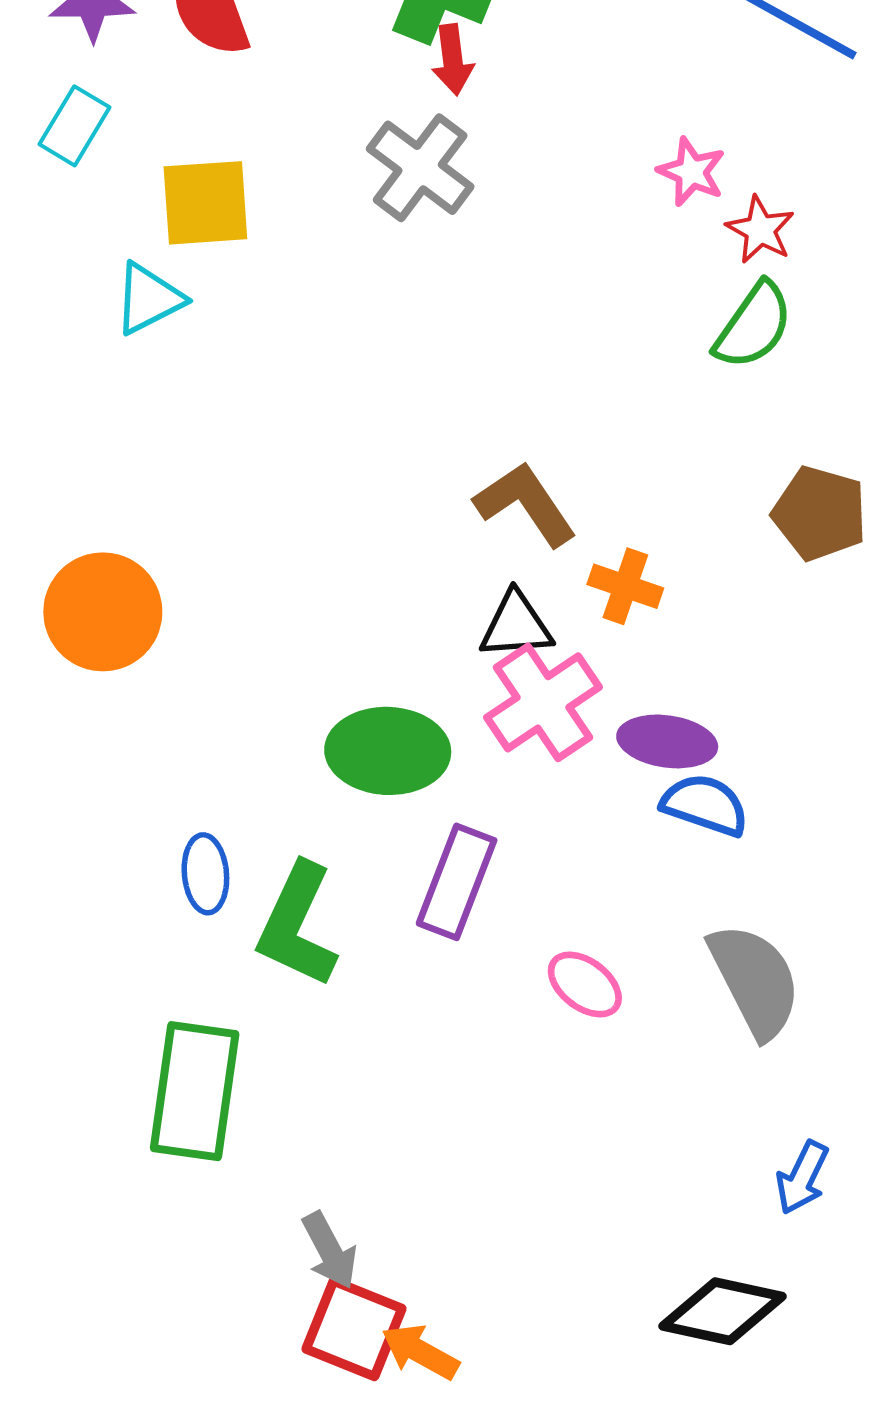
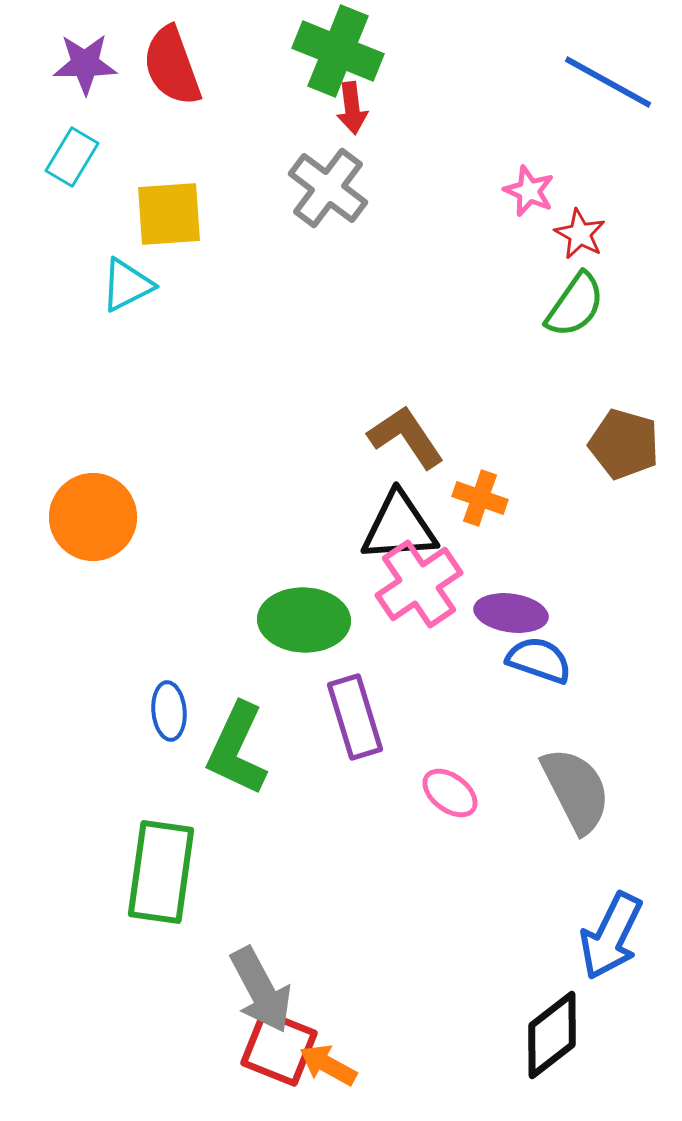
black triangle: (516, 625) -> (399, 527), size x1.4
purple rectangle: (457, 882) -> (355, 717), turned -38
blue arrow: (802, 1178) -> (611, 936), size x1.6
gray arrow: (330, 1250) -> (261, 990), size x1.5
black diamond: (723, 1311) -> (552, 1035), turned -50

